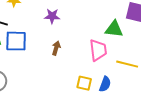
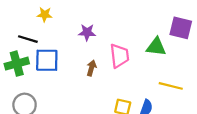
pink trapezoid: (98, 50) -> (119, 56), moved

